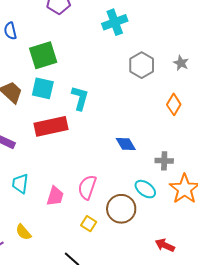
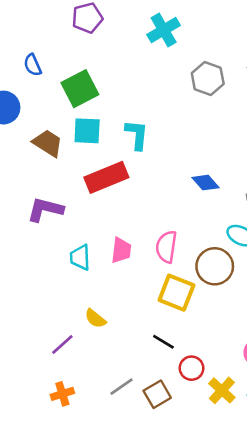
pink trapezoid: (55, 196) -> (121, 250), moved
yellow square: (89, 224) -> (176, 293), size x1.8

